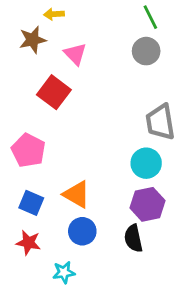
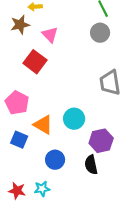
cyan circle: (146, 163) -> (74, 119), moved
orange triangle: (77, 194) -> (43, 125), moved
red star: (28, 243) -> (17, 191), moved

